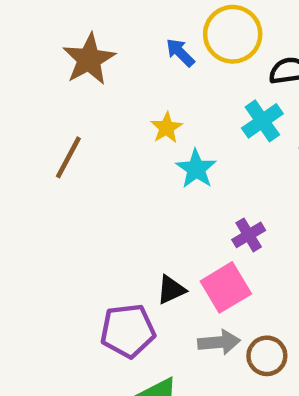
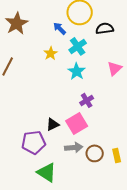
blue arrow: (180, 52) -> (60, 28), moved
cyan cross: (262, 121) -> (78, 46), moved
cyan star: (196, 169) -> (77, 71), moved

